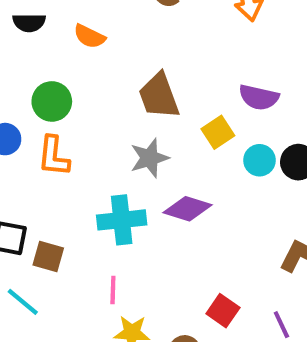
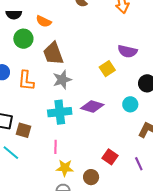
brown trapezoid: (159, 96) -> (53, 53), moved
green circle: (52, 101) -> (23, 39), moved
gray star: (149, 158) -> (62, 80), moved
cyan circle: (259, 160) -> (130, 104), moved

